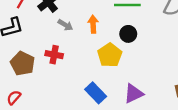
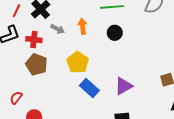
red cross: (54, 55) -> (34, 40), moved
yellow pentagon: (110, 55) -> (78, 62), moved
brown pentagon: (23, 64) -> (36, 64), moved

